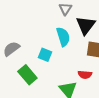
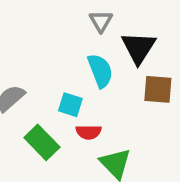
red semicircle: (85, 75) -> (89, 132), moved

